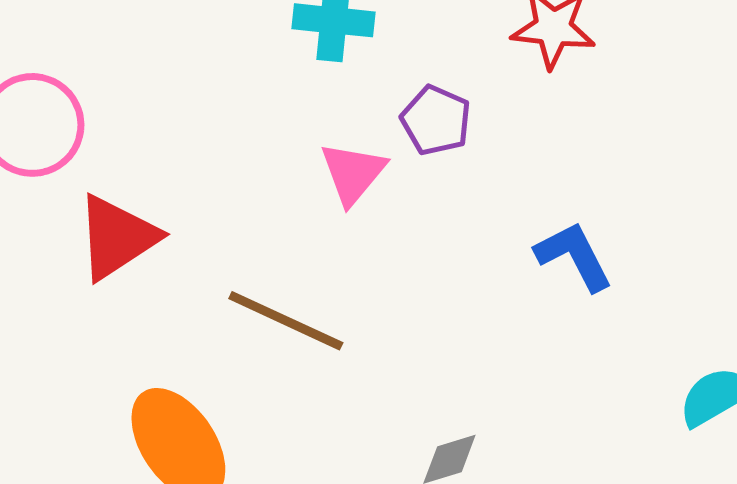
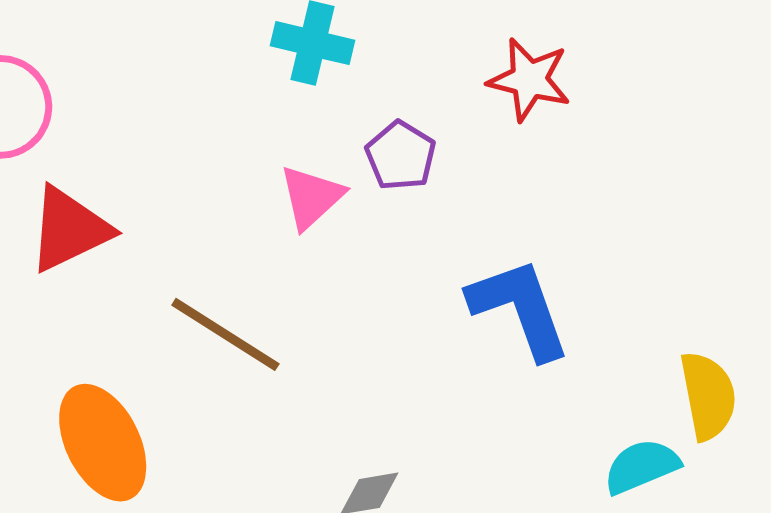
blue L-shape: (574, 256) -> (520, 308), size x1.4

